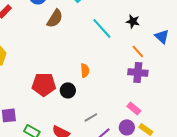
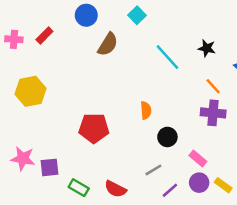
black circle: (68, 90) -> (167, 137), moved
pink rectangle: (134, 108) -> (198, 159), moved

